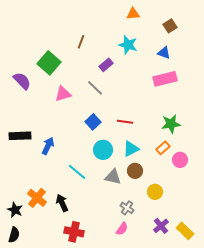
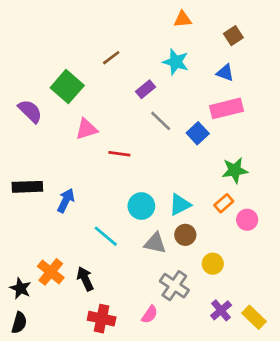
brown line: (81, 42) -> (111, 58), turned 32
gray line: (95, 88) -> (161, 121), moved
blue square: (93, 122) -> (198, 133), moved
red line: (125, 122) -> (119, 154), moved
gray cross: (127, 208) -> (174, 286), size x1.5
pink semicircle: (122, 229) -> (150, 314), moved

